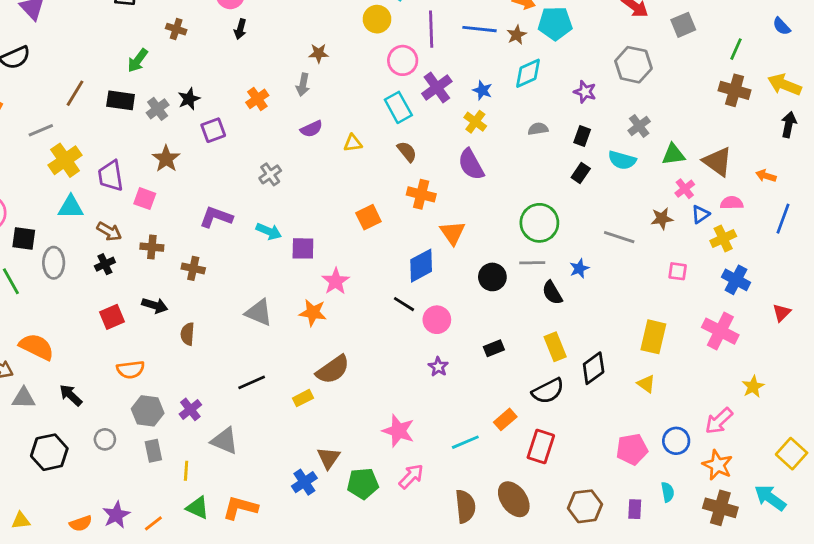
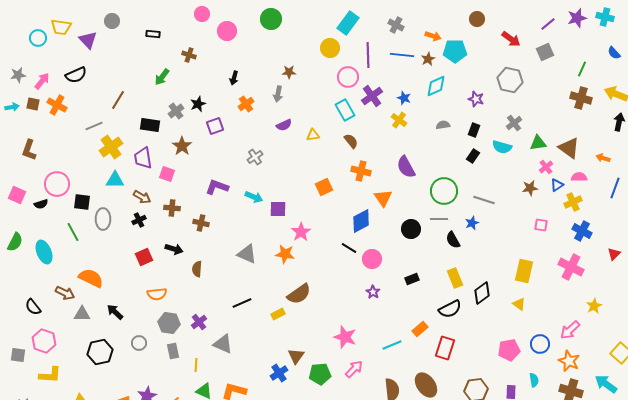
black arrow: (240, 29) -> (234, 78), moved
black rectangle: (121, 100) -> (150, 125), moved
purple semicircle: (471, 164) -> (406, 167), moved
gray line: (619, 237) -> (484, 200), moved

